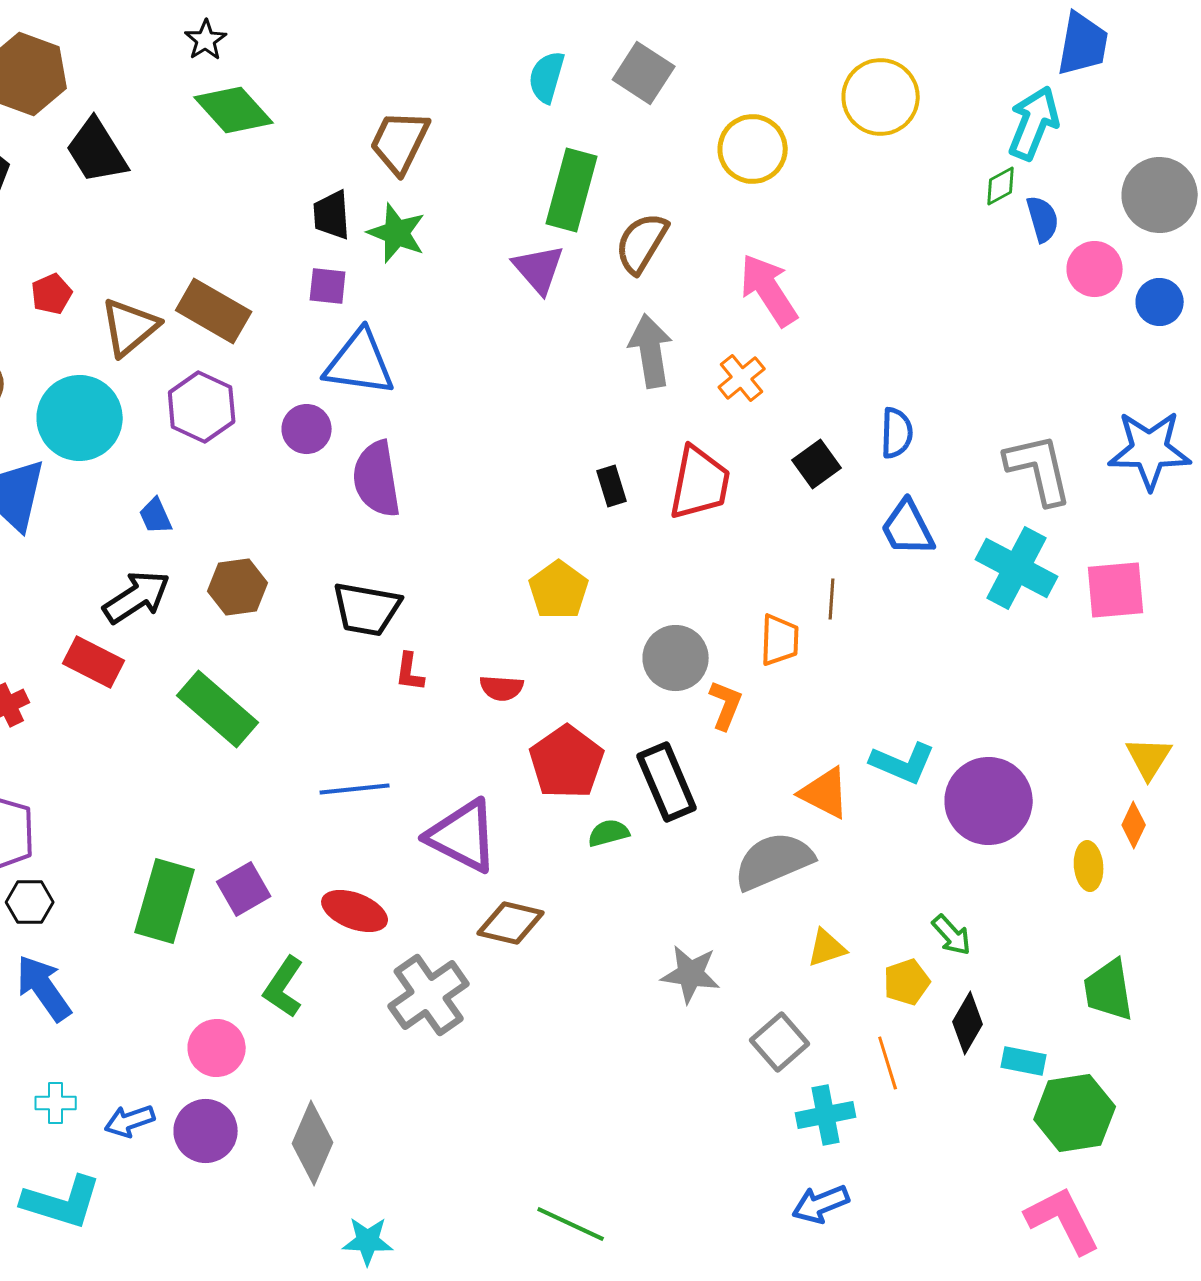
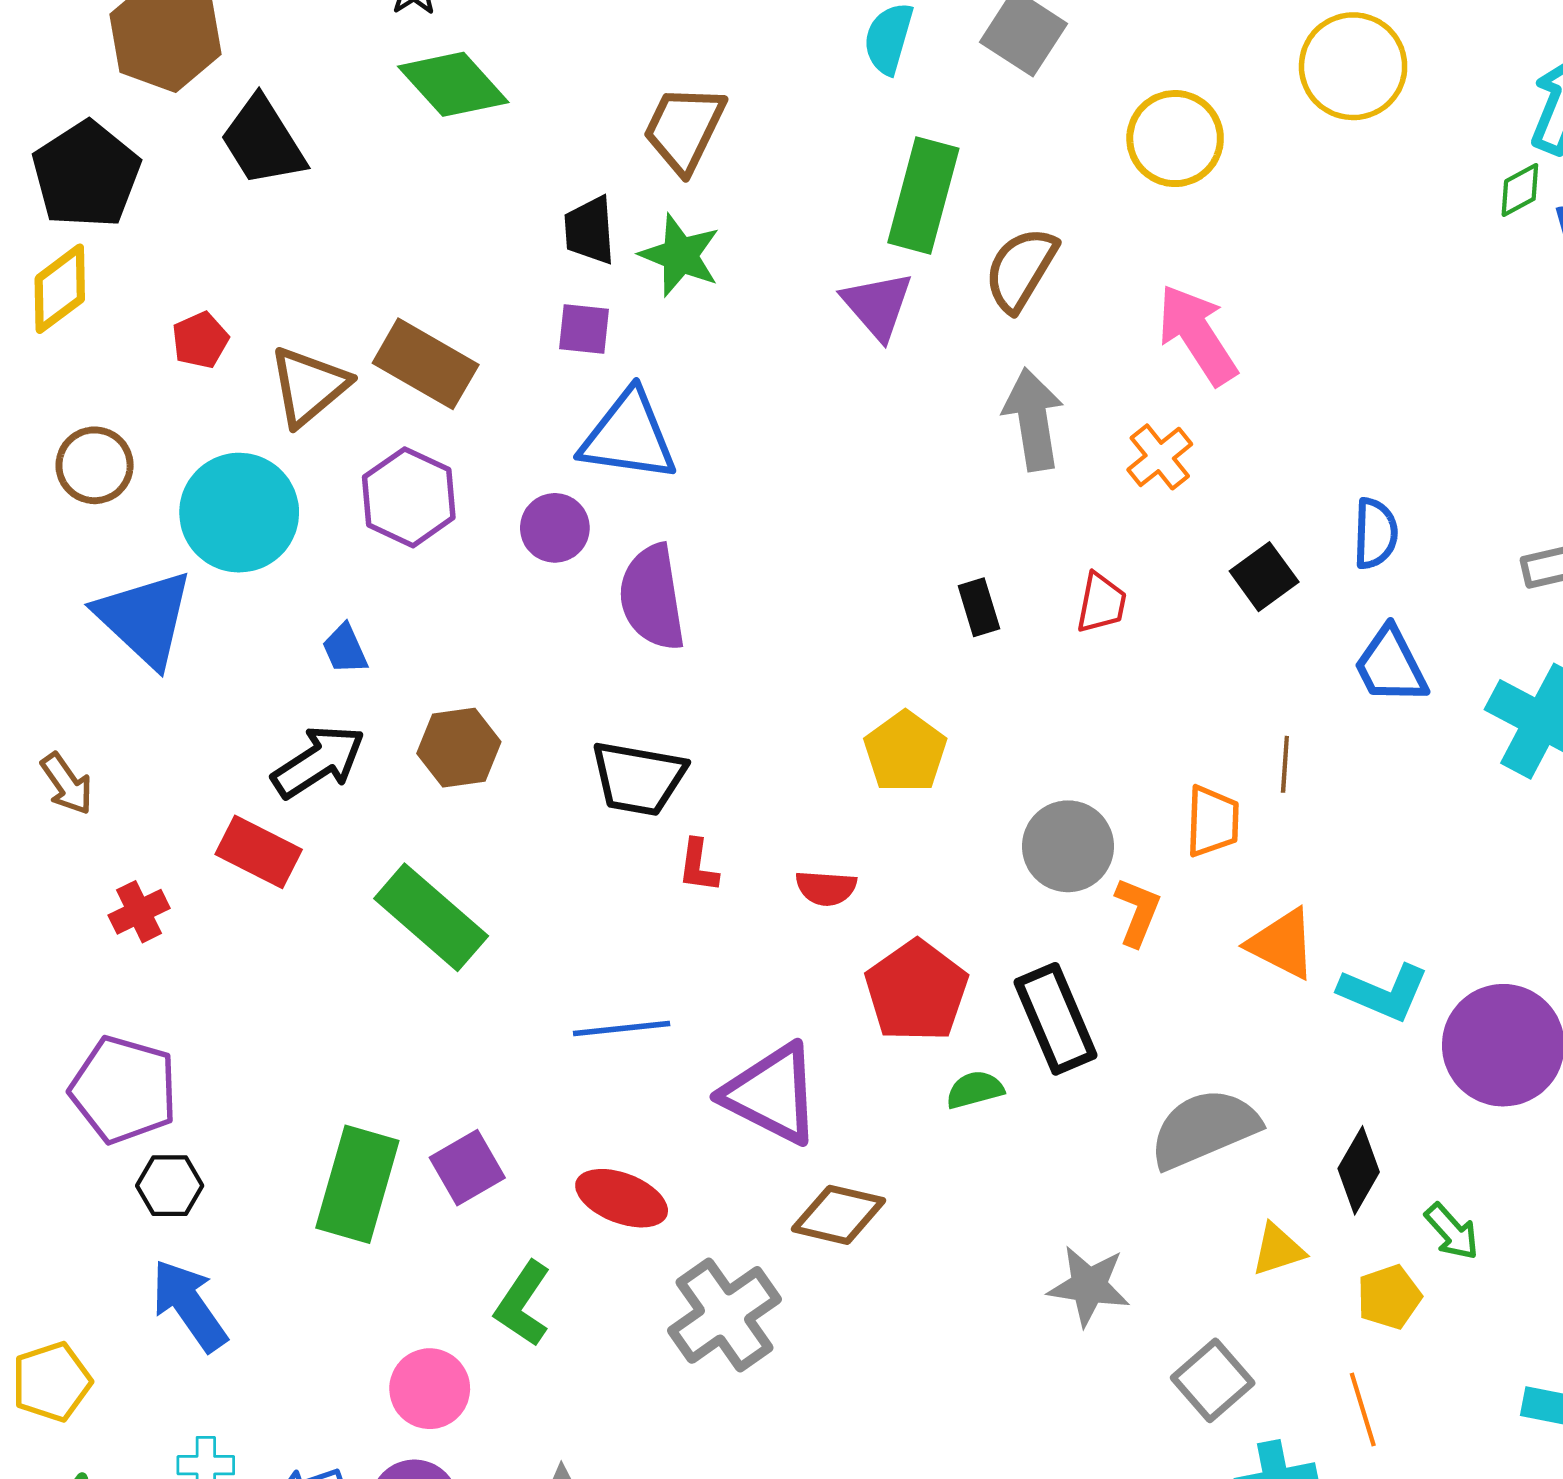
red trapezoid: (700, 483) -> (1101, 603), size x0.6
orange triangle: (825, 793) -> (1282, 944), moved
black diamond: (968, 1023) -> (1359, 1170), moved

